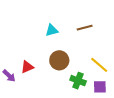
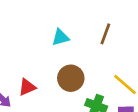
brown line: (85, 28) -> (105, 34), turned -56

